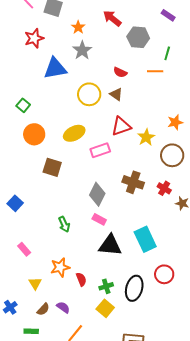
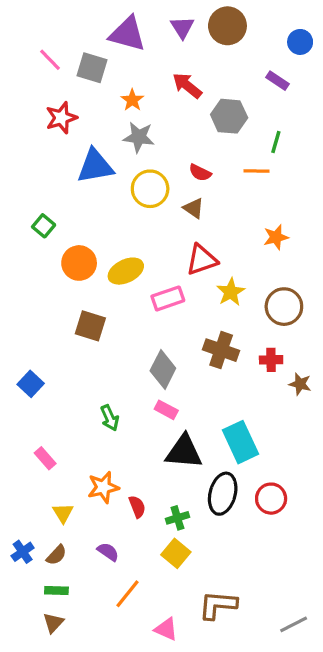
gray star: (82, 50) -> (139, 137), turned -30
yellow circle: (89, 94) -> (150, 189), moved
orange star: (175, 122) -> (276, 237), moved
orange circle: (34, 134) -> (79, 263), moved
yellow star: (146, 137) -> (231, 292), moved
red cross: (164, 188) -> (271, 360), turned -32
black ellipse: (134, 288) -> (223, 494), moved
brown semicircle: (43, 309) -> (56, 555), moved

